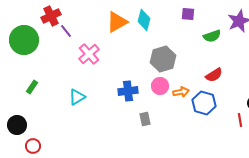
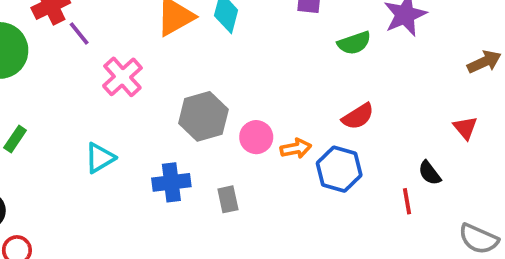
gray hexagon: (163, 59) -> (203, 116), moved
blue cross: (128, 91) -> (171, 182), moved

